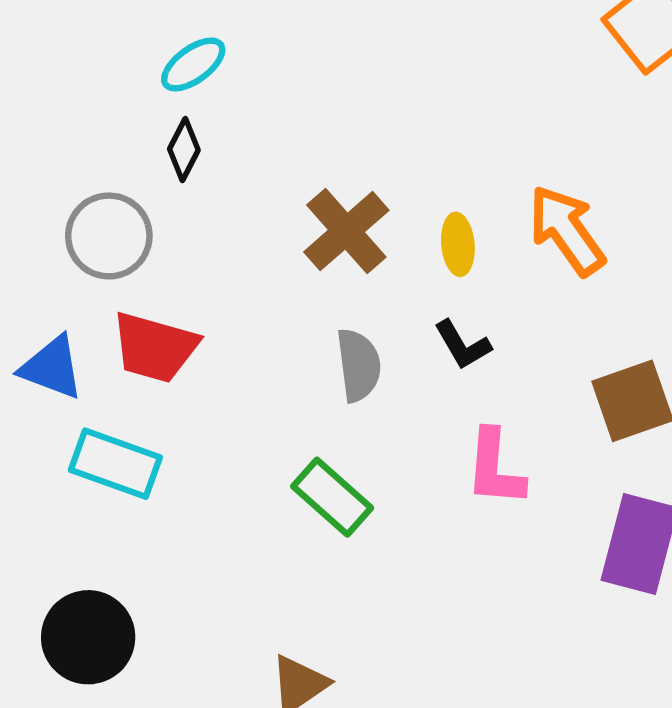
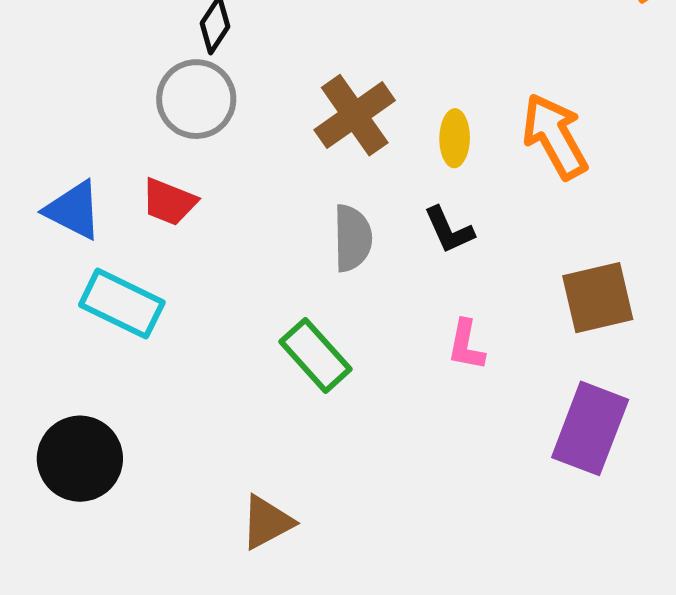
gray circle: (109, 236) -> (196, 99), moved
red trapezoid: (155, 347) -> (169, 202), size x0.7
pink L-shape: (495, 468) -> (466, 345), size x0.7

